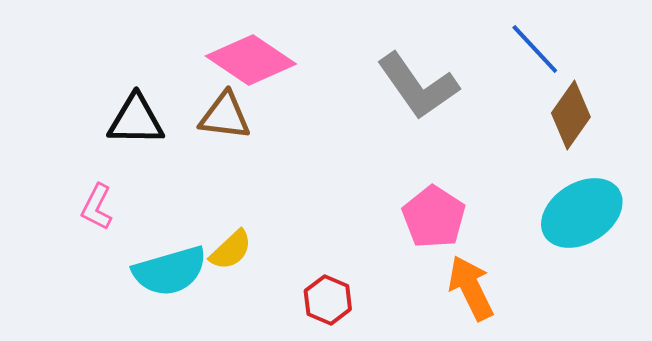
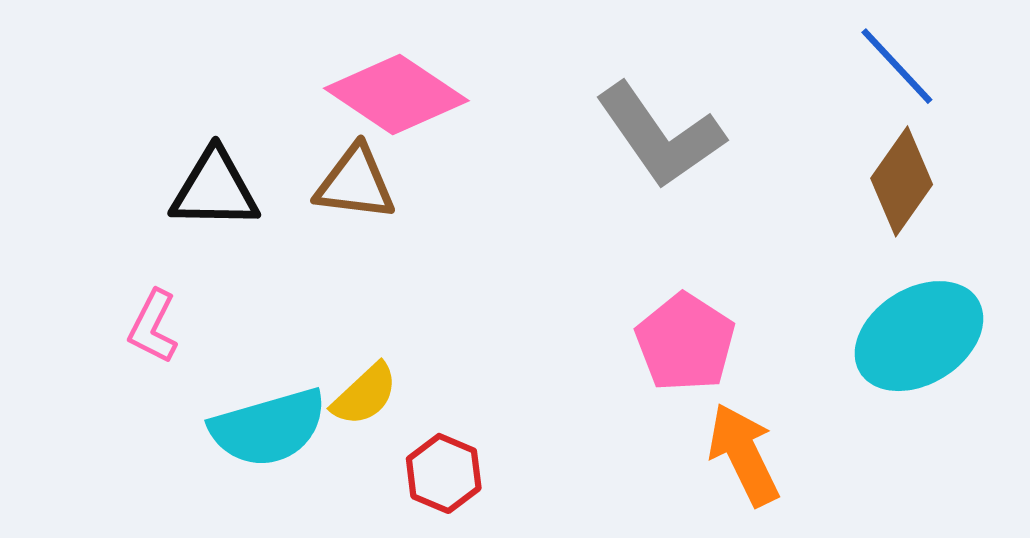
blue line: (535, 49) -> (897, 66), moved
red hexagon: (328, 300) -> (444, 473), moved

